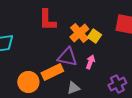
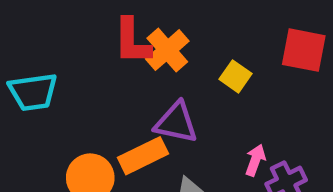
orange cross: (79, 33) -> (167, 50), moved
pink arrow: (90, 62) -> (255, 160), moved

